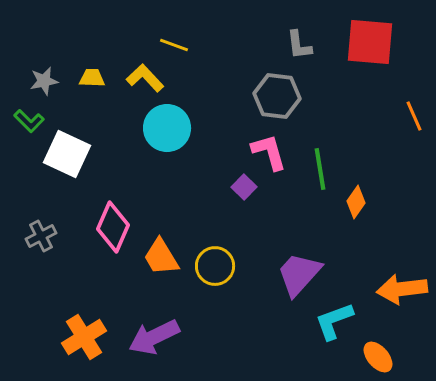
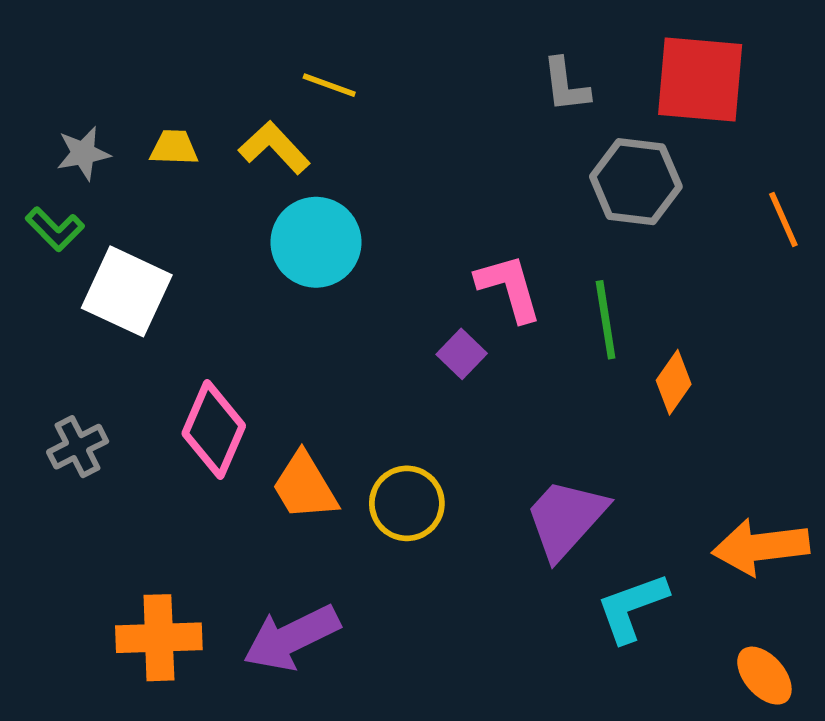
gray hexagon: (277, 96) -> (636, 182), moved
orange cross: (84, 337) -> (159, 638), turned 30
orange ellipse: (378, 357) -> (764, 676), moved

